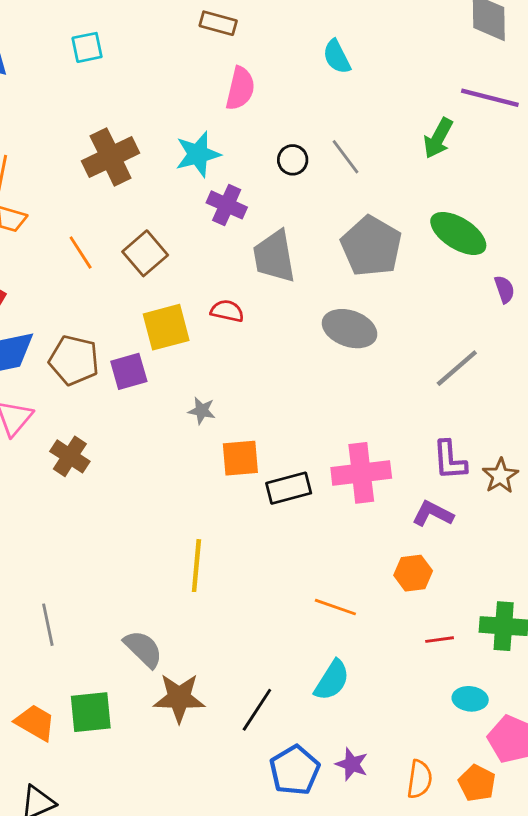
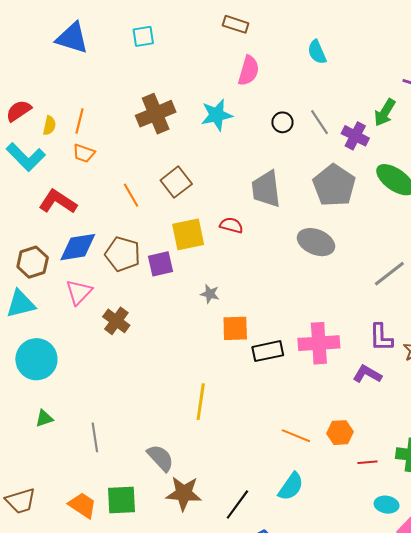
purple cross: (227, 205) -> (355, 136), moved
orange line: (81, 253) -> (131, 195), moved
orange hexagon: (413, 573) -> (340, 433), moved

